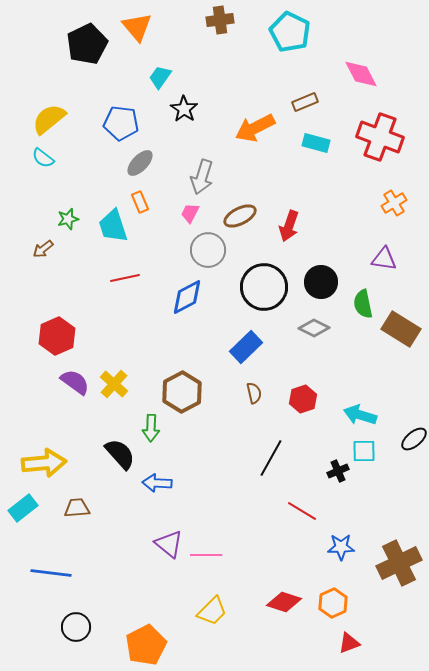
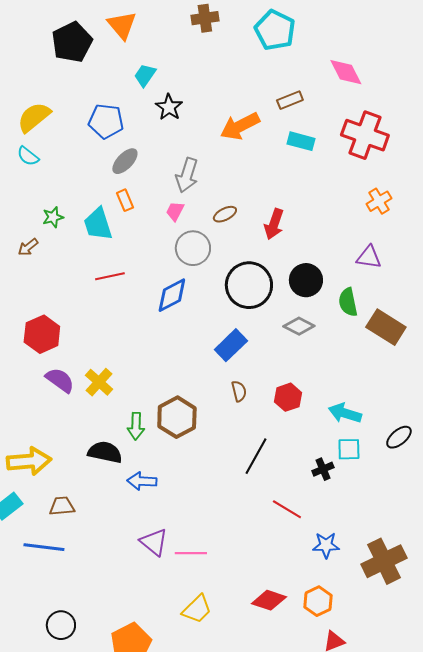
brown ellipse: (240, 216) -> (225, 214), size x0.7
brown hexagon: (182, 392) -> (177, 417), moved
black semicircle: (120, 454) -> (105, 452), turned -36
blue line: (51, 573) -> (44, 547), moved

